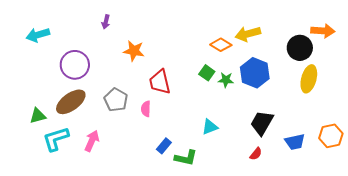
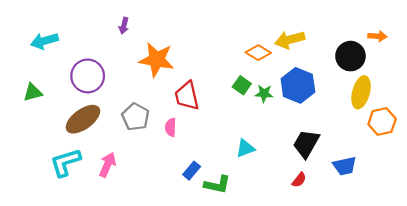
orange arrow: (323, 31) -> (377, 36), size x0.7
orange star: (134, 51) -> (157, 60), size x1.4
green triangle: (38, 116) -> (33, 92), moved
orange hexagon: (331, 136) -> (382, 122), moved

